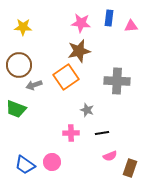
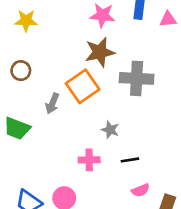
brown circle: (19, 65) -> (21, 71), size x0.6
gray cross: (117, 81) -> (137, 78), moved
gray arrow: (34, 85) -> (52, 103), moved, turned -49

